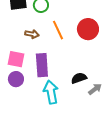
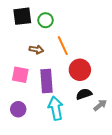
red circle: (88, 29) -> (80, 70), moved
purple circle: (16, 79) -> (18, 109), moved

